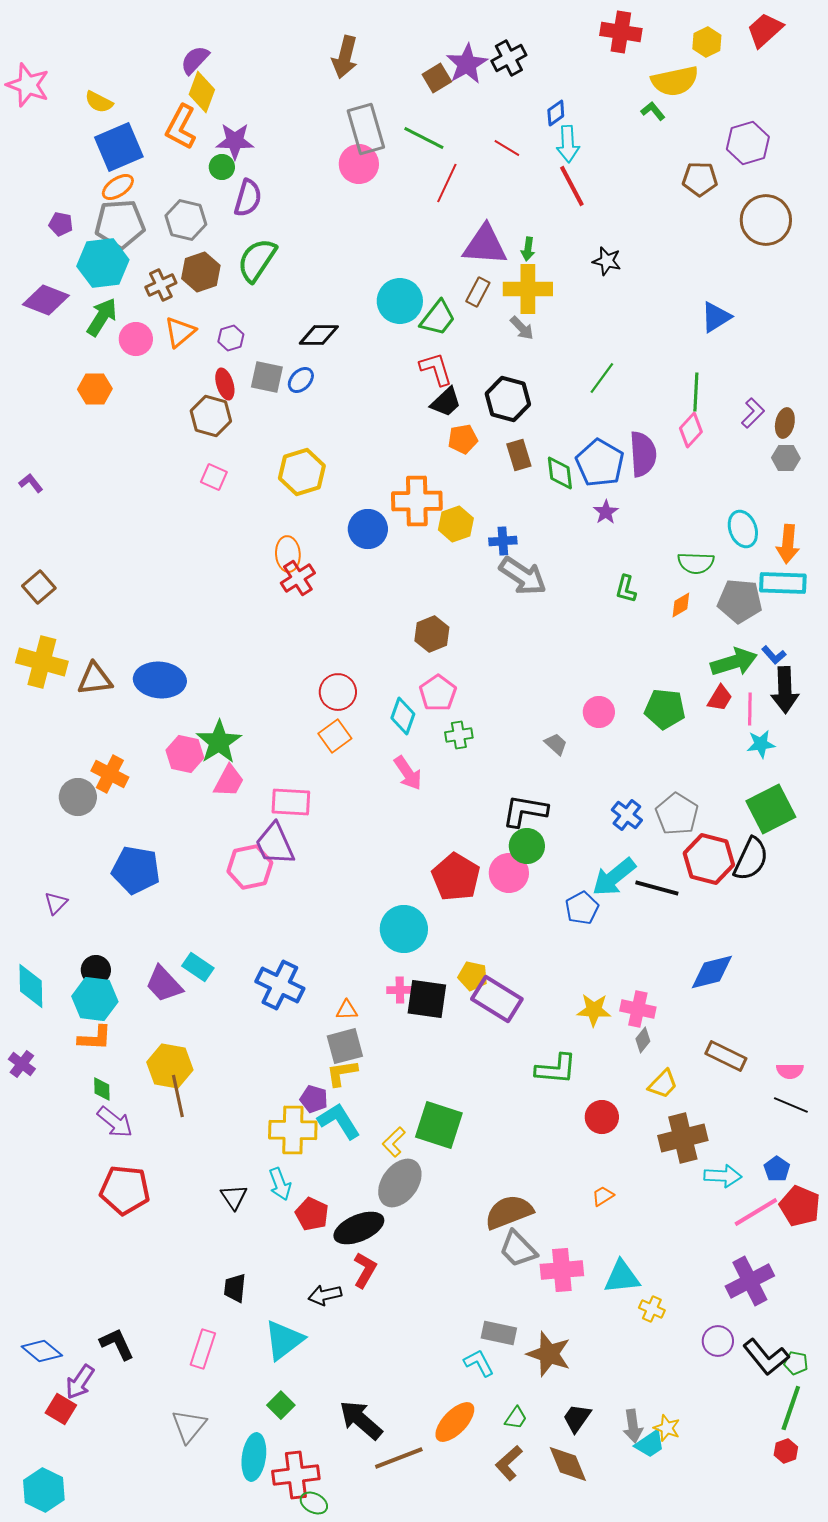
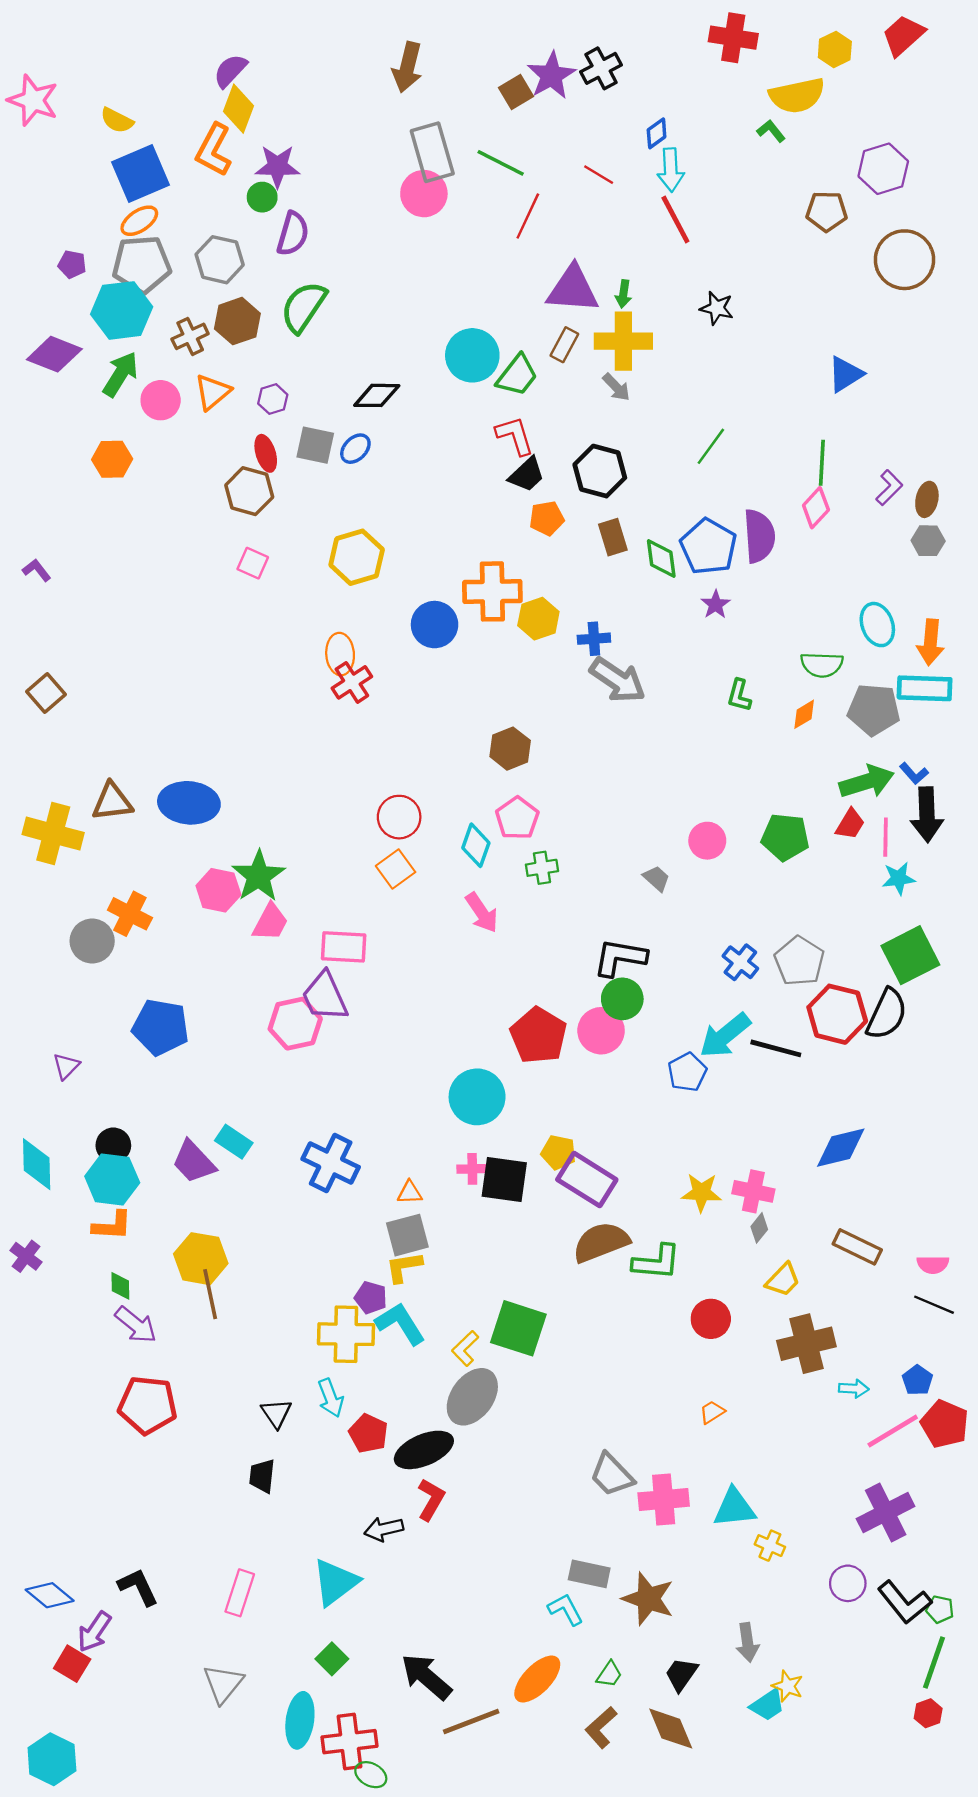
yellow cross: (42, 662) -> (53, 834), moved
cyan arrow: (723, 1176) -> (854, 1389), size x0.7
brown semicircle: (509, 1212) -> (601, 1242), moved
black trapezoid: (235, 1288) -> (262, 1476), moved
gray arrow: (633, 1426) -> (747, 1642), moved

